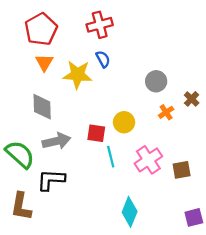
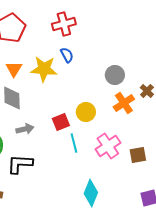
orange triangle: (44, 62) -> (14, 69), moved
orange cross: (166, 112) -> (124, 103), size x1.5
red square: (96, 133) -> (61, 122), turned -30
gray arrow: (56, 141) -> (25, 129), size x0.7

